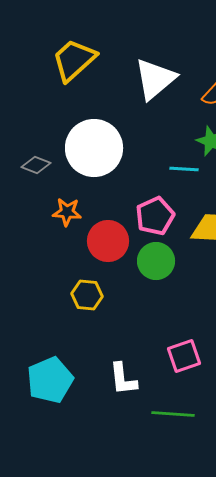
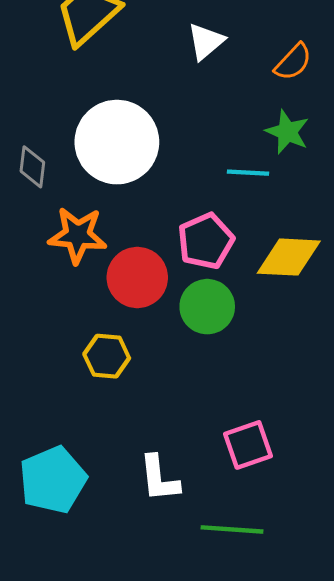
white triangle: (155, 79) -> (206, 42), size x0.6
gray diamond: (36, 165) -> (32, 167), turned 76
orange star: (67, 212) -> (78, 235), size x1.4

